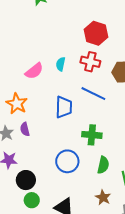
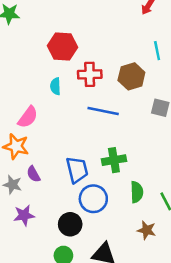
red hexagon: (96, 33) -> (62, 46), moved
pink semicircle: (34, 71) -> (28, 117), moved
blue trapezoid: (64, 107) -> (77, 170), moved
black circle: (26, 180) -> (70, 224), moved

